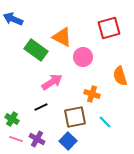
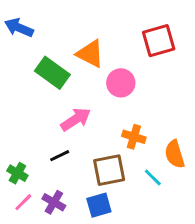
orange semicircle: (120, 76) -> (175, 154), moved
pink line: (16, 139) -> (23, 202), turned -64
blue square: (68, 141) -> (99, 205), turned 30

